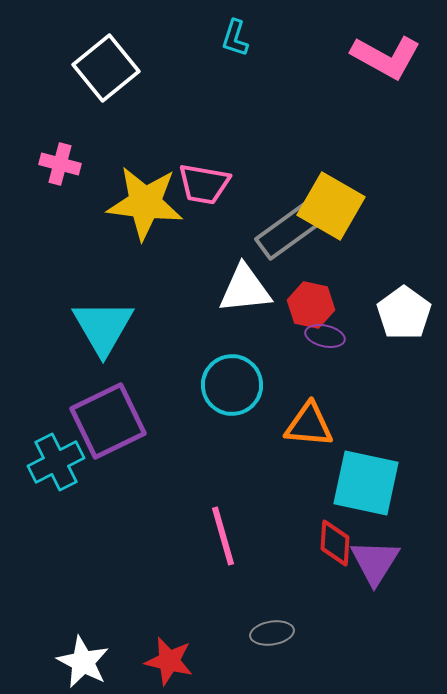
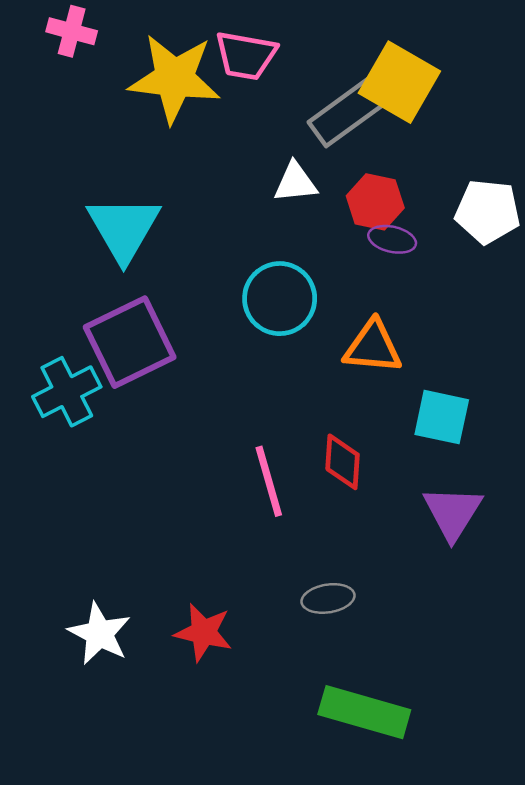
white triangle: (245, 289) -> (295, 182), size x0.7
white pentagon: (404, 313) -> (488, 211), turned -30
cyan square: (366, 483) -> (442, 417), size x0.7
red diamond: (335, 543) -> (343, 462), moved

